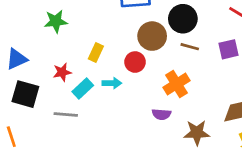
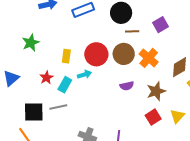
brown circle: (152, 36) -> (124, 54), moved
red circle: (135, 62) -> (96, 54), size x1.5
orange cross: (177, 84) -> (149, 58), moved
black square: (25, 94) -> (34, 112), moved

